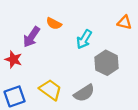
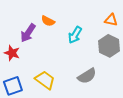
gray hexagon: (107, 63) -> (109, 46), moved
gray semicircle: (84, 93) -> (87, 76), moved

